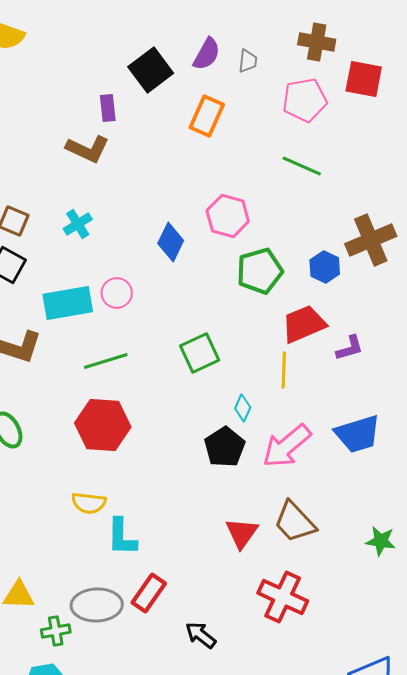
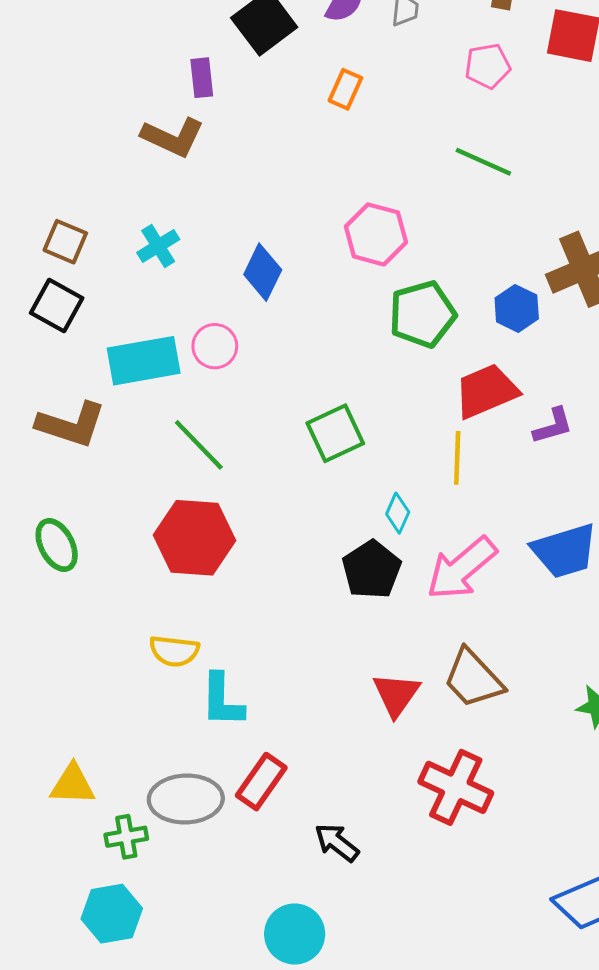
pink pentagon: (305, 100) -> (488, 66), size x0.7
orange rectangle: (207, 116) -> (345, 89), size x0.7
blue diamond: (171, 242) -> (263, 272), moved
green line: (106, 361) -> (199, 445), turned 63

